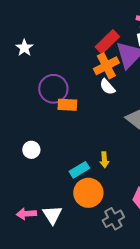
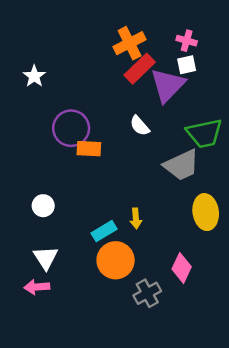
orange cross: (106, 66) -> (129, 43), moved
white triangle: (52, 215) -> (46, 258), moved

